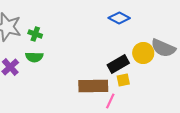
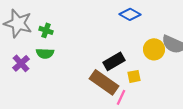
black rectangle: (118, 64) -> (114, 61), moved
brown rectangle: (93, 86) -> (104, 82), turned 36

